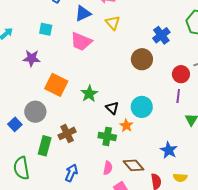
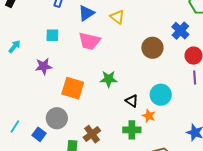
blue cross: (161, 35) -> (180, 31), moved
green star: (89, 94) -> (109, 79), moved, turned -30

